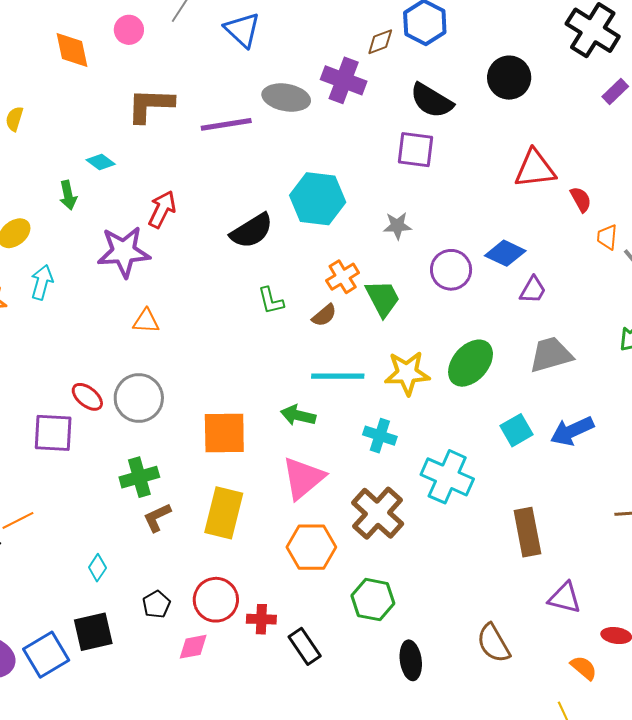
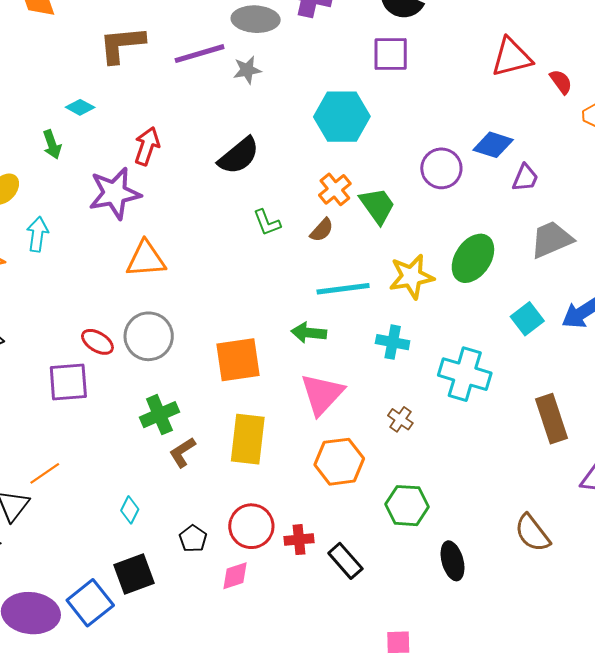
cyan hexagon: (318, 199) -> (342, 117), moved
gray star: (397, 226) -> (247, 70), moved
orange triangle: (146, 321) -> (146, 259), size x1.5
brown cross: (378, 513) -> (400, 419), size x0.5

